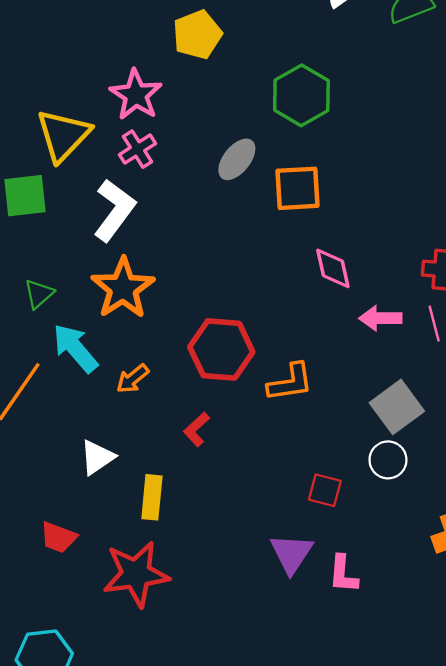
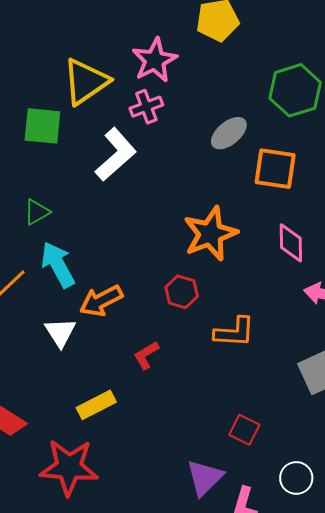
orange star: (123, 288) -> (210, 234), moved
red hexagon: (221, 349) -> (182, 292), size x0.6
orange arrow: (133, 379) -> (101, 301), size x1.4
white triangle: (97, 457) -> (60, 332), moved, turned -40
white circle: (388, 460) -> (296, 478), moved
yellow rectangle: (152, 497) -> (96, 405), turned 45

